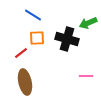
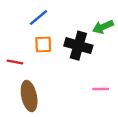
blue line: (33, 15) -> (38, 17), turned -72
red line: (21, 53) -> (15, 62), moved, turned 48

